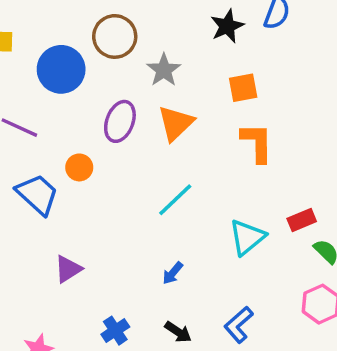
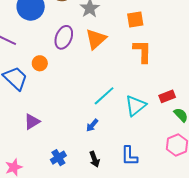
cyan line: (175, 200) -> (104, 96), moved
blue L-shape: (239, 325) -> (129, 156), turned -50
black arrow: (178, 332) -> (94, 159), turned 35

